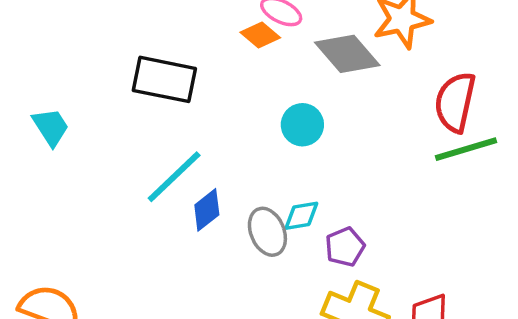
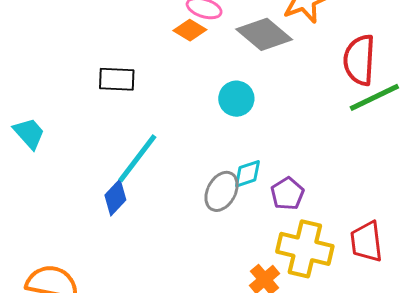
black rectangle: (164, 79) -> (117, 79), size x0.7
blue diamond: (207, 210) -> (115, 197), moved
gray ellipse: (267, 232) -> (222, 191), turned 60

